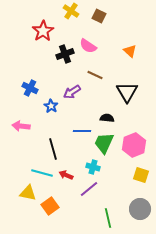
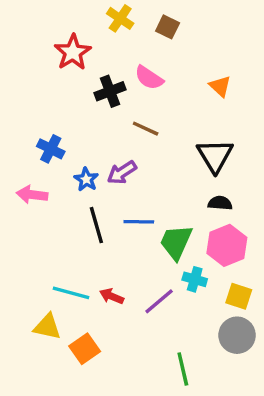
brown line: (95, 75) -> (146, 129), moved
purple arrow: (72, 92) -> (122, 173), moved
black semicircle: (107, 118) -> (220, 203), moved
pink arrow: (21, 126) -> (32, 195), moved
black line: (53, 149) -> (96, 225), moved
cyan cross: (93, 167) -> (195, 279), moved
purple line: (89, 189) -> (159, 301), moved
gray circle: (140, 209) -> (237, 335), moved

